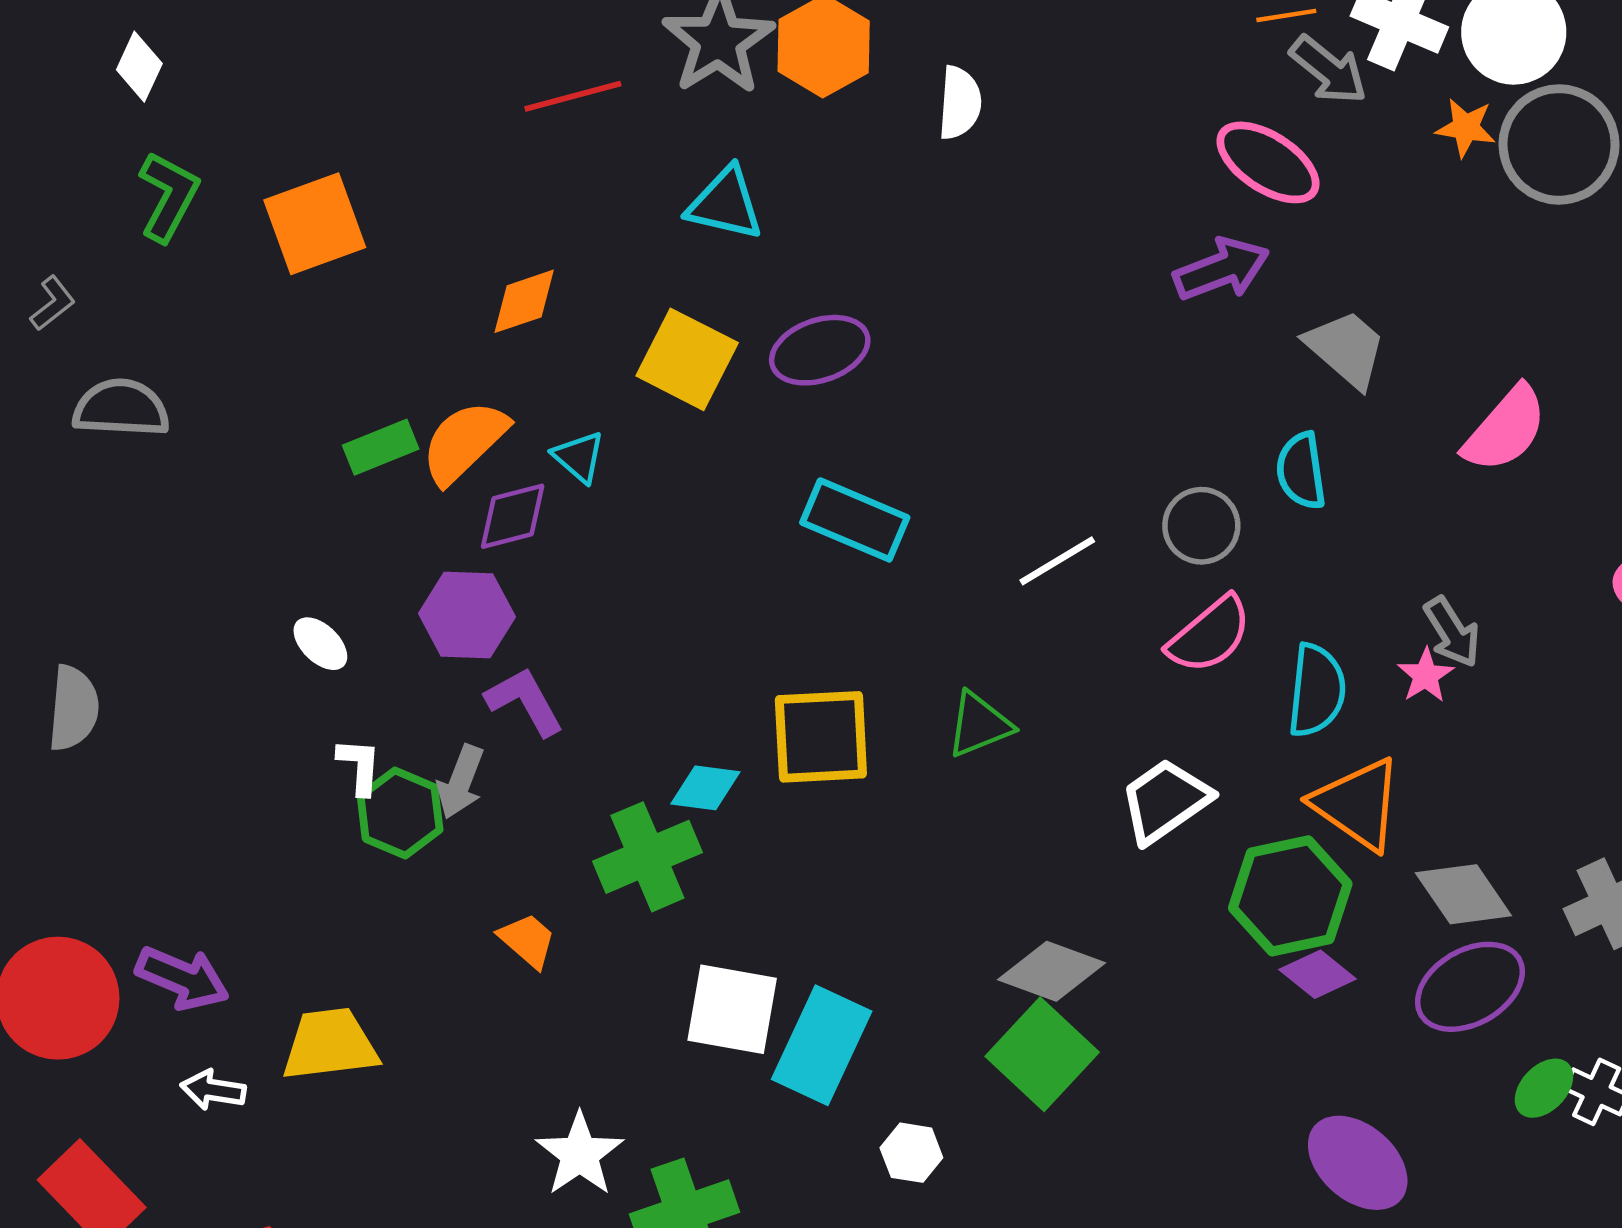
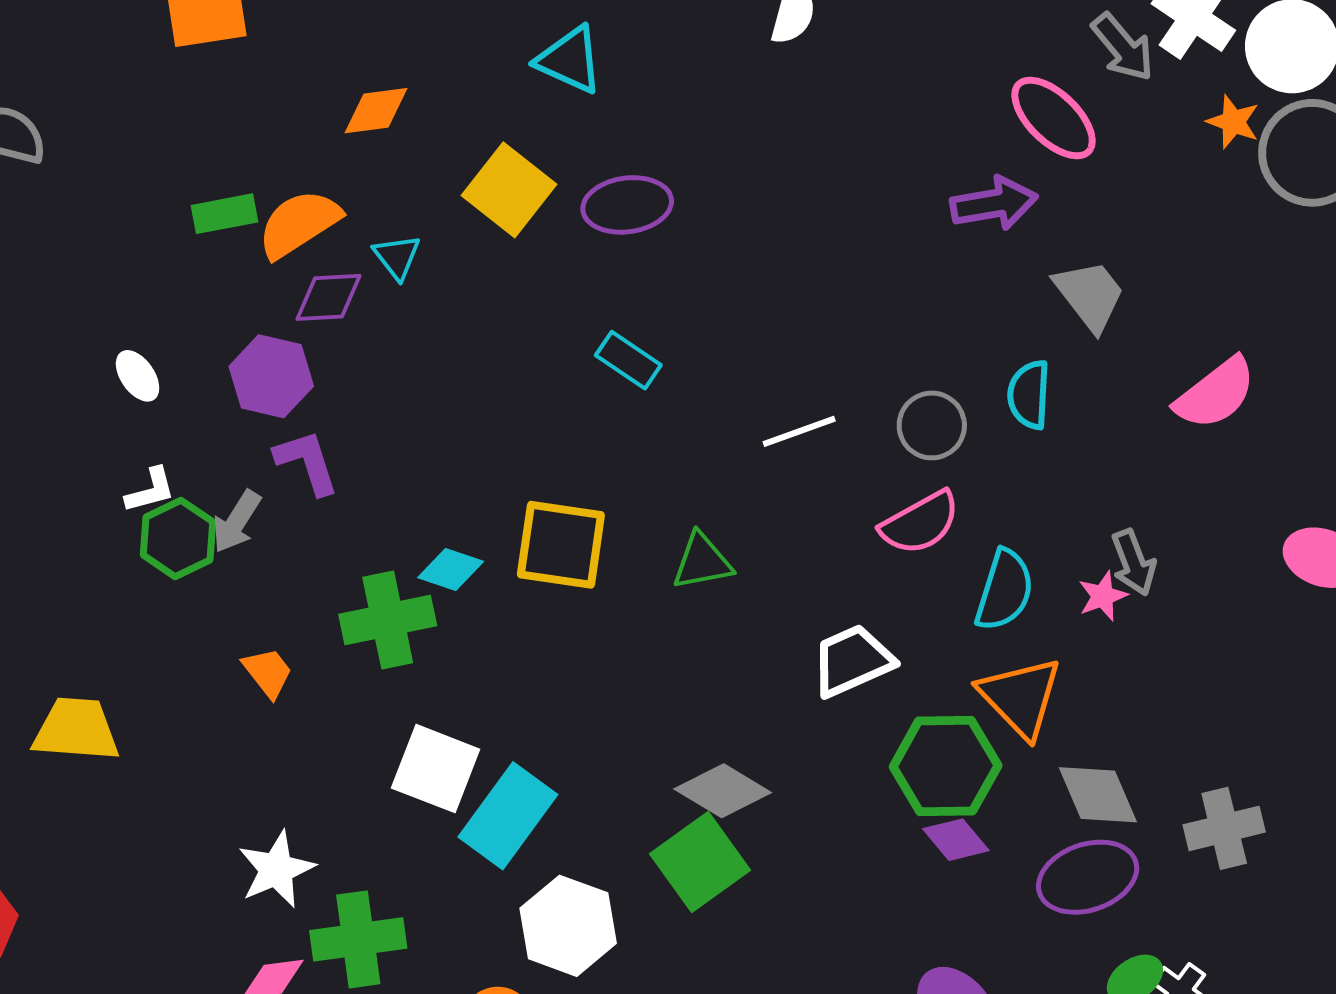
cyan rectangle: (855, 520) -> (628, 360), size x0.7
white L-shape: (359, 766) -> (150, 490), turned 60
white hexagon: (911, 1153) -> (568, 926), size x1.8

